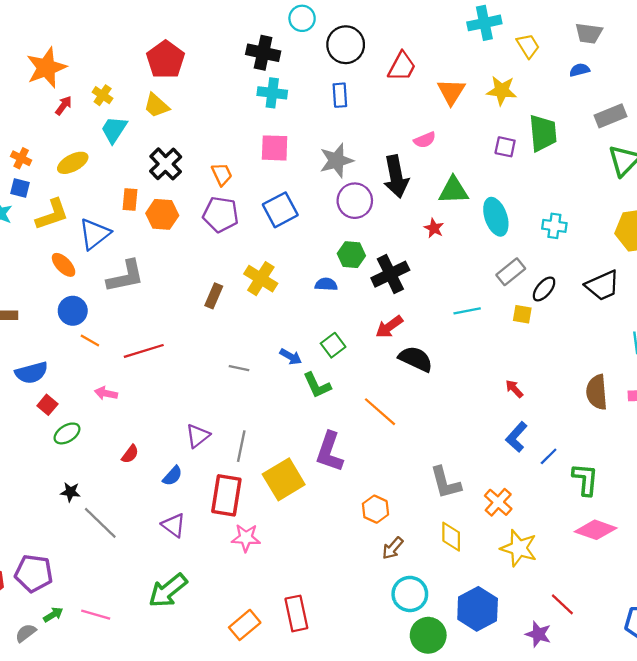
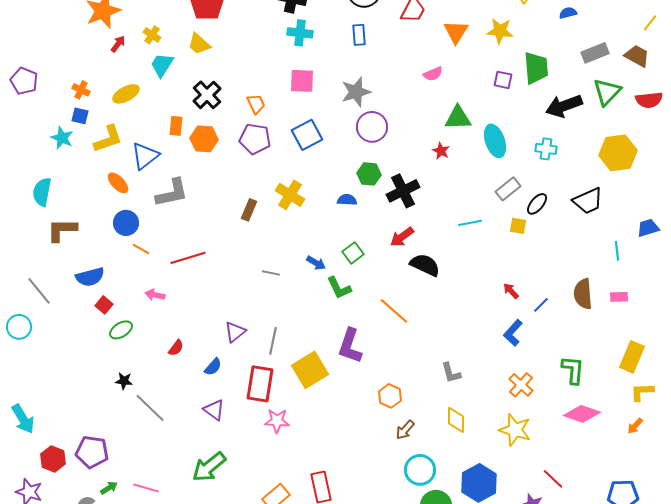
black arrow: (396, 177) -> (564, 106), moved, turned 81
blue line: (549, 456) -> (541, 305), moved
gray L-shape: (445, 483) -> (451, 373), size x0.7
orange cross: (498, 502) -> (521, 385), moved

